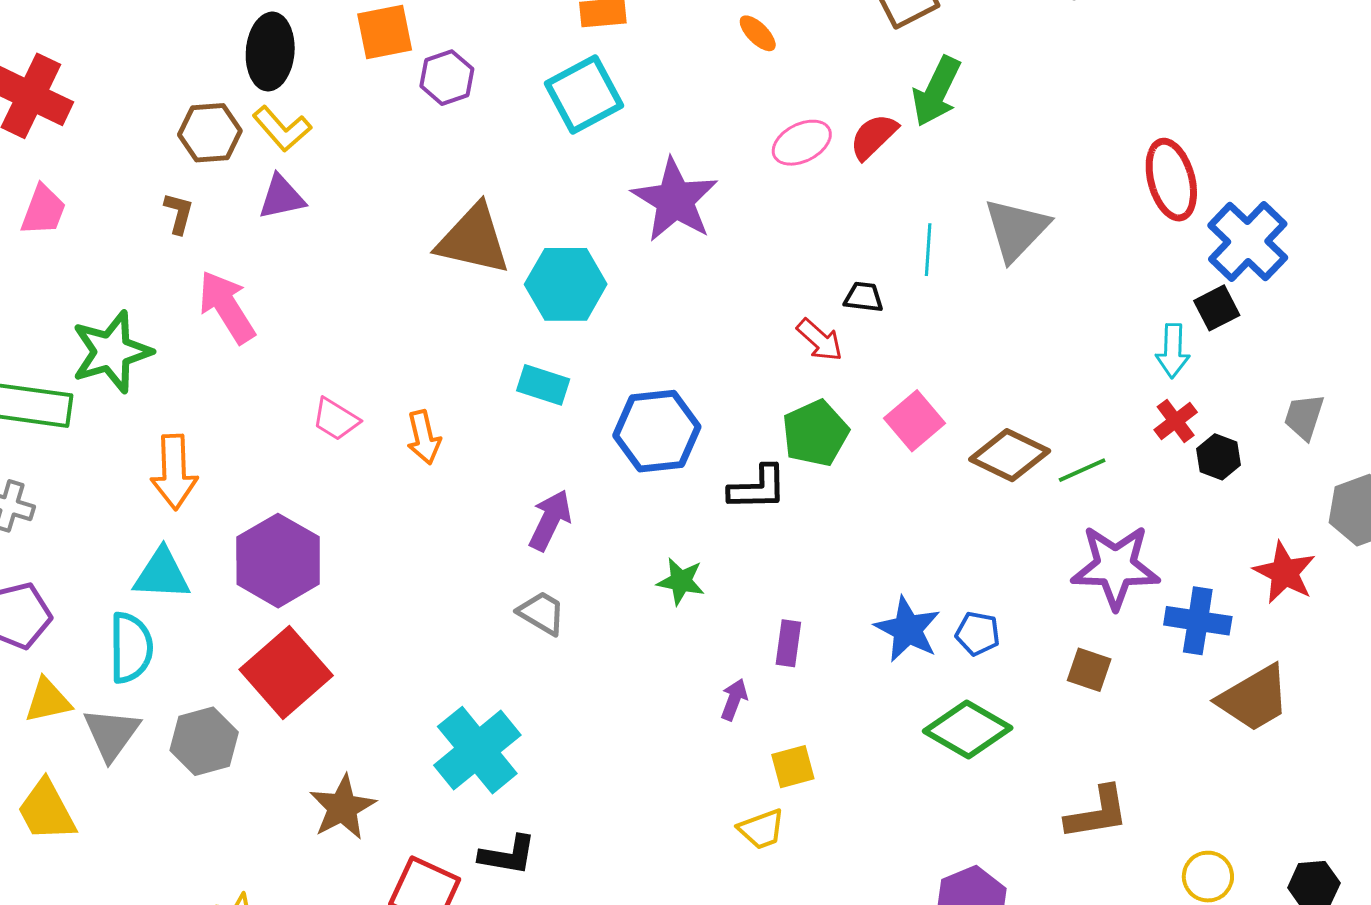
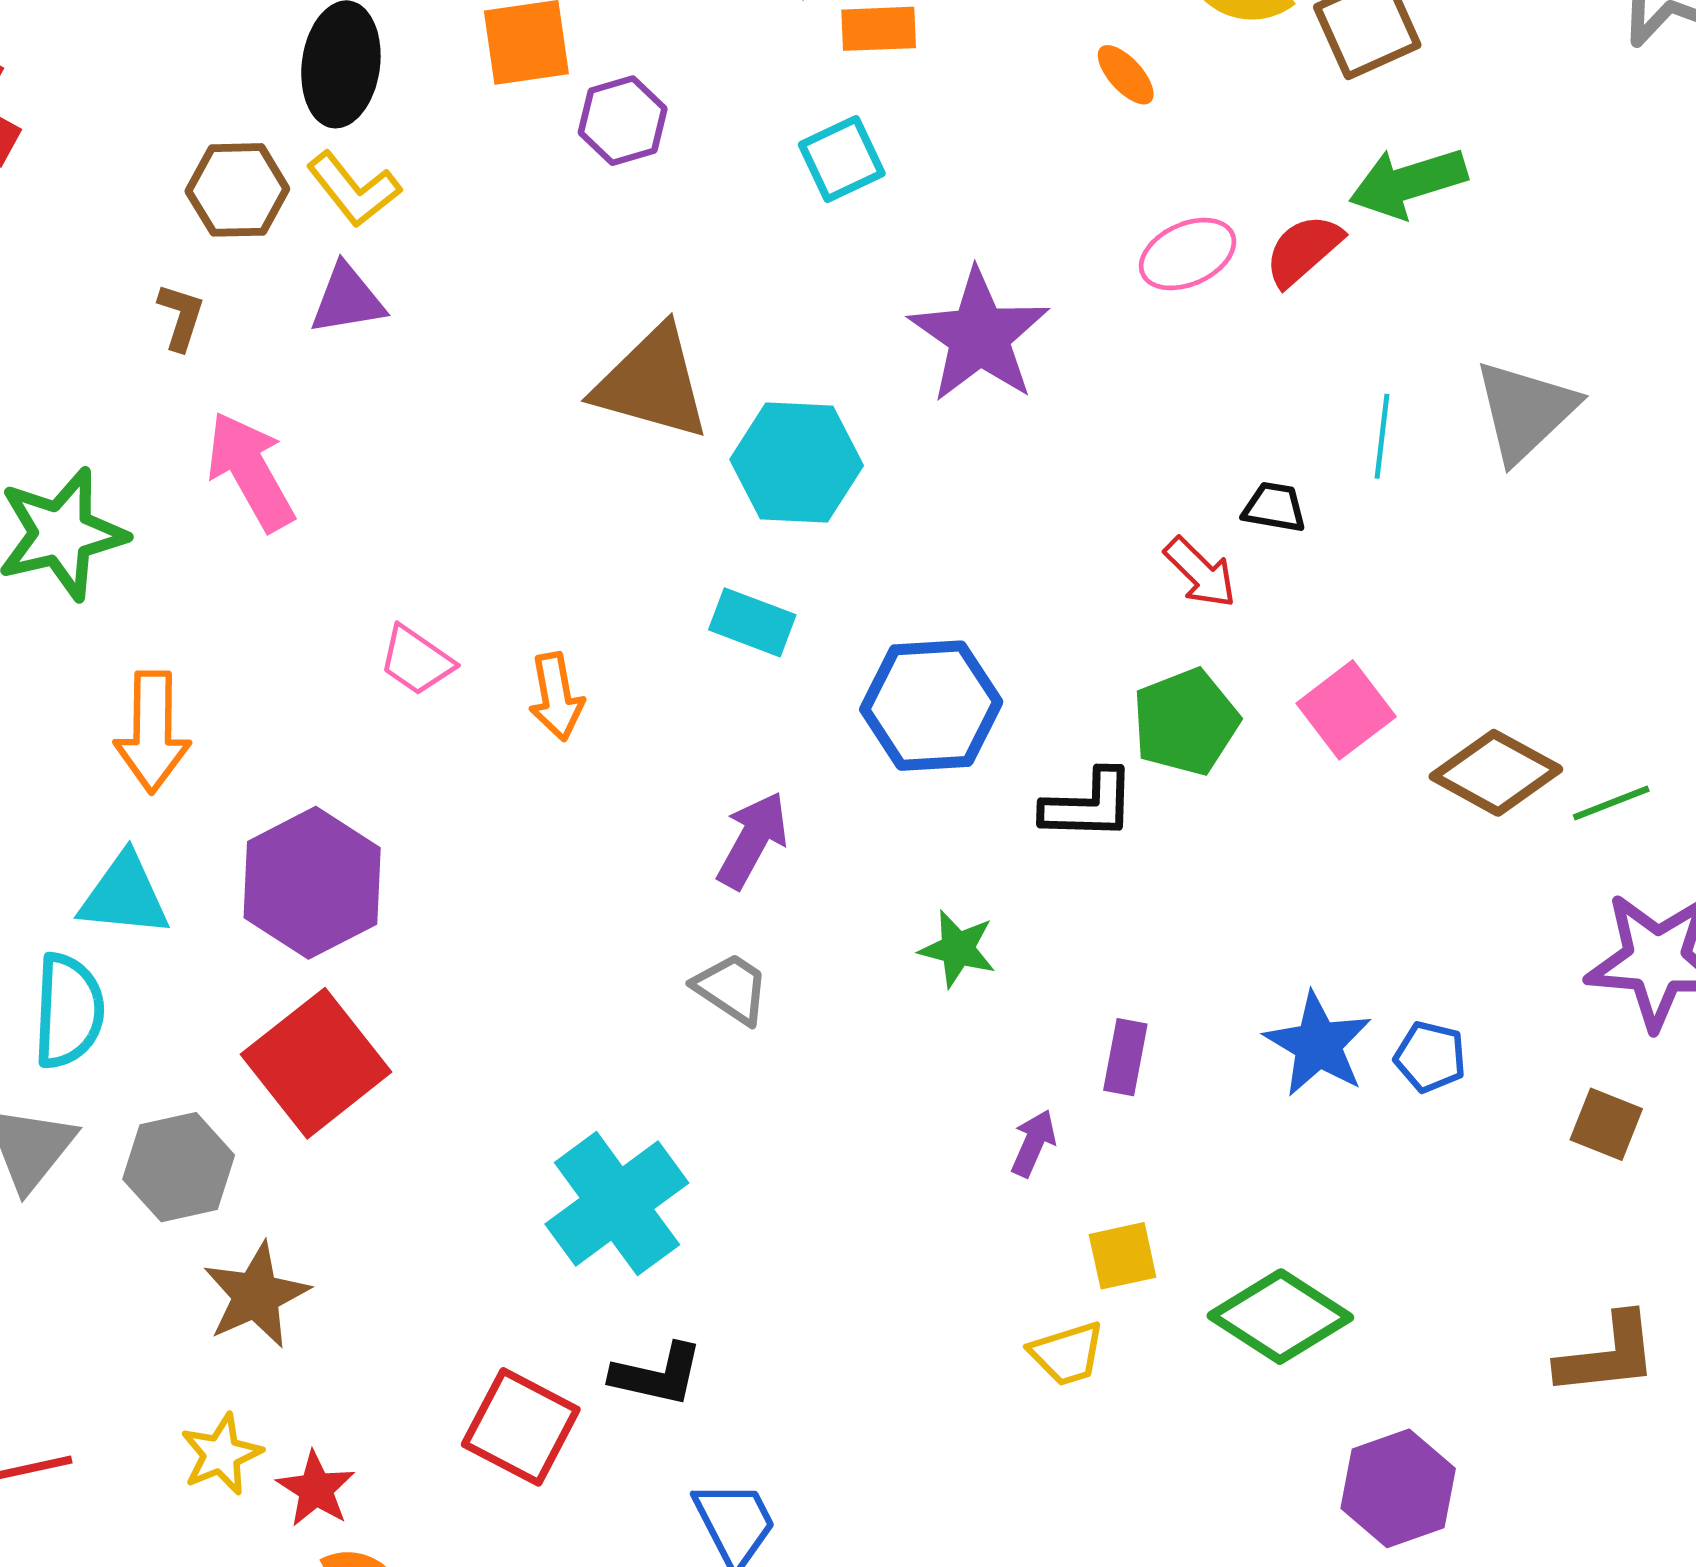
green arrow: (936, 91) -> (1408, 183), turned 44
cyan square: (584, 95) -> (842, 159), size x0.7
green diamond: (968, 729) -> (1280, 1317), moved
brown star: (342, 807) -> (256, 1295), moved

